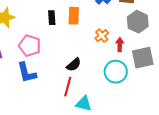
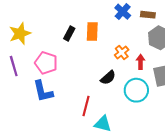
black rectangle: (52, 18) -> (69, 34), turned 32
black semicircle: (74, 65) -> (108, 78), moved

